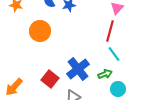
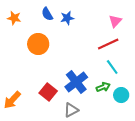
red line: (110, 31) -> (108, 44), turned 50
cyan circle: (118, 89) -> (121, 95), moved

